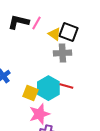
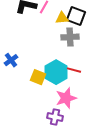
yellow triangle: (54, 34) -> (62, 18), turned -40
pink star: (39, 114) -> (66, 98), moved

